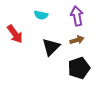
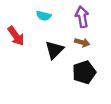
brown arrow: (77, 40) -> (82, 42), turned 32

